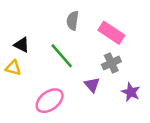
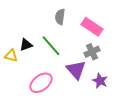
black triangle: (22, 45) -> (26, 45), moved, turned -48
purple triangle: (92, 85) -> (76, 70), size x1.5
purple star: (131, 92) -> (100, 81), moved

